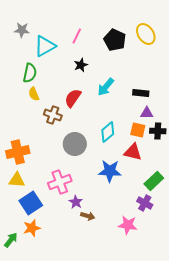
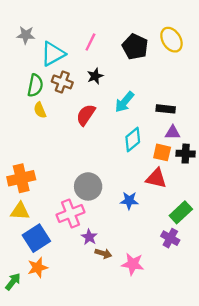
brown cross: (53, 115) -> (62, 82), moved
cyan diamond: (108, 132) -> (133, 139), moved
gray circle: (75, 144) -> (88, 186), moved
blue star: (110, 171) -> (129, 201), size x0.7
pink star: (128, 225) -> (133, 264), moved

